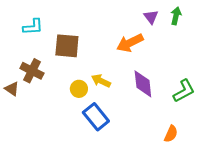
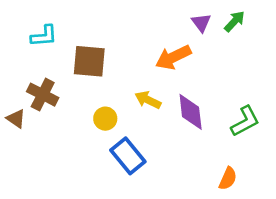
green arrow: (176, 16) -> (235, 21), turned 30
yellow arrow: (101, 81) -> (148, 100), moved

